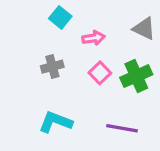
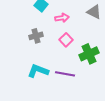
green cross: (136, 76) -> (89, 54), moved
purple line: (122, 128) -> (65, 74), moved

